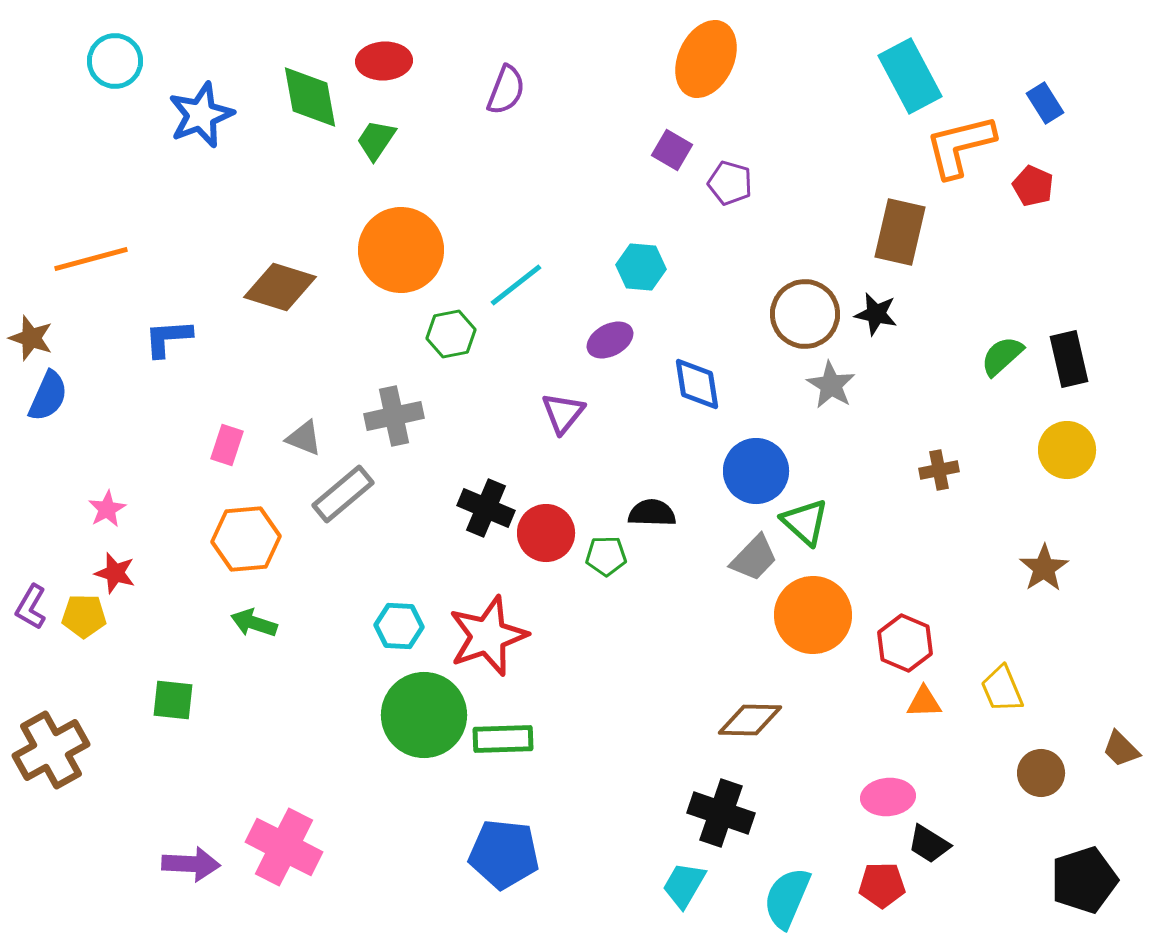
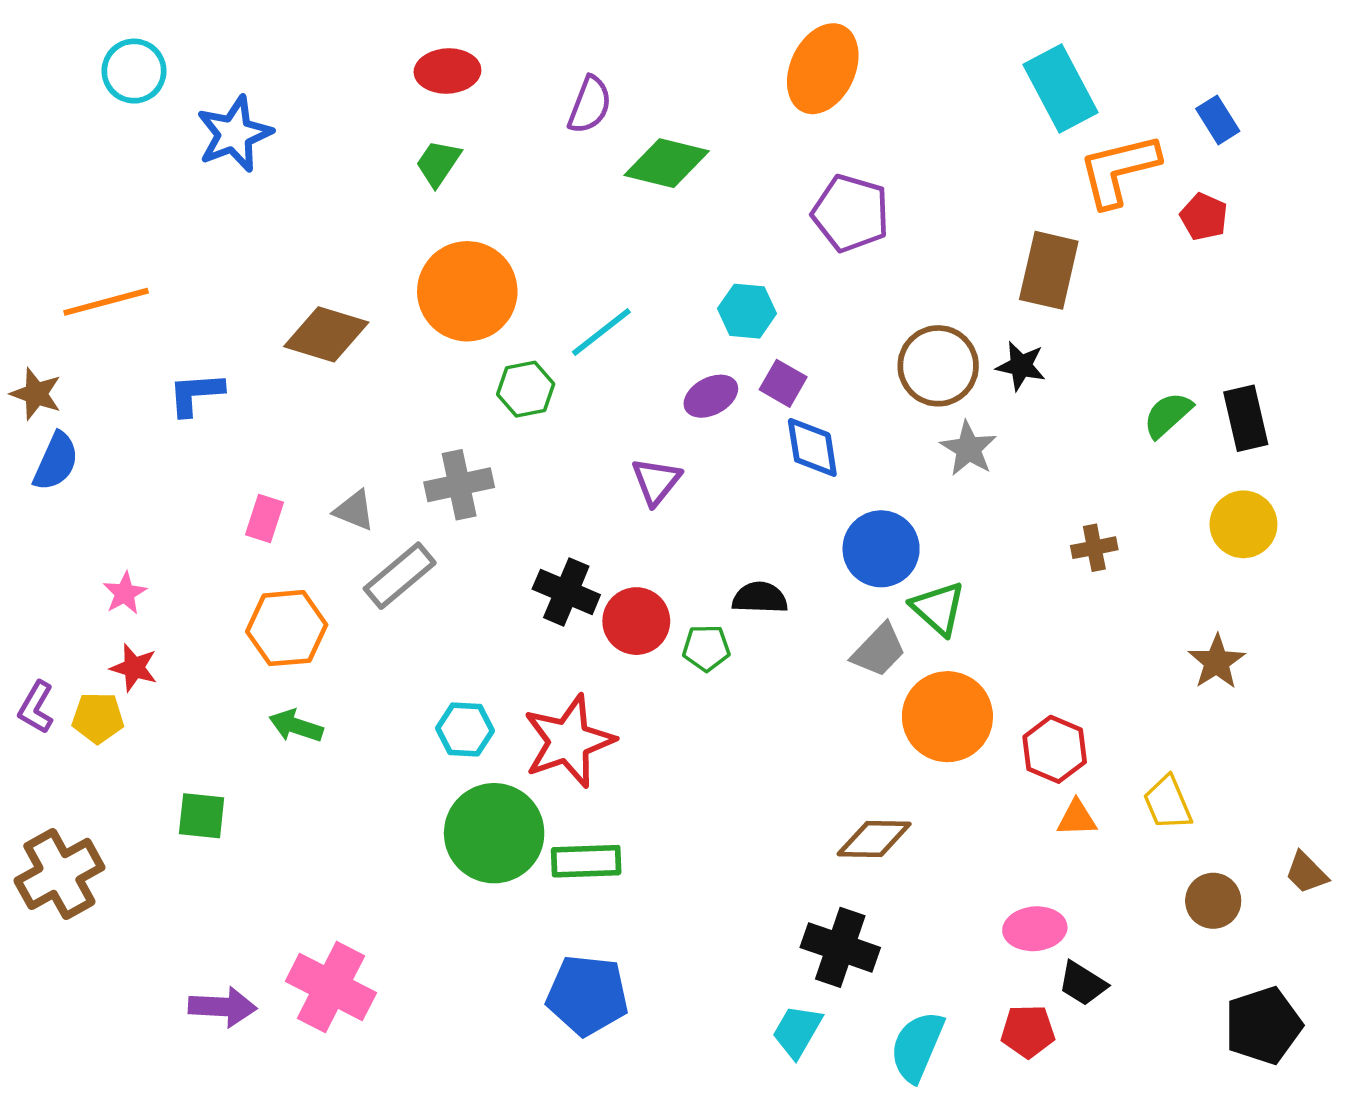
green diamond: (310, 97) -> (667, 163), moved, turned -66
purple square: (672, 150) -> (783, 383), moved
purple pentagon: (730, 183) -> (851, 213), size x1.5

